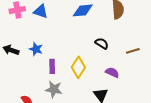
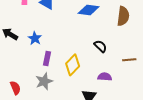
purple semicircle: (112, 72) -> (105, 77), turned -32
gray star: (54, 89) -> (44, 81), turned 30

